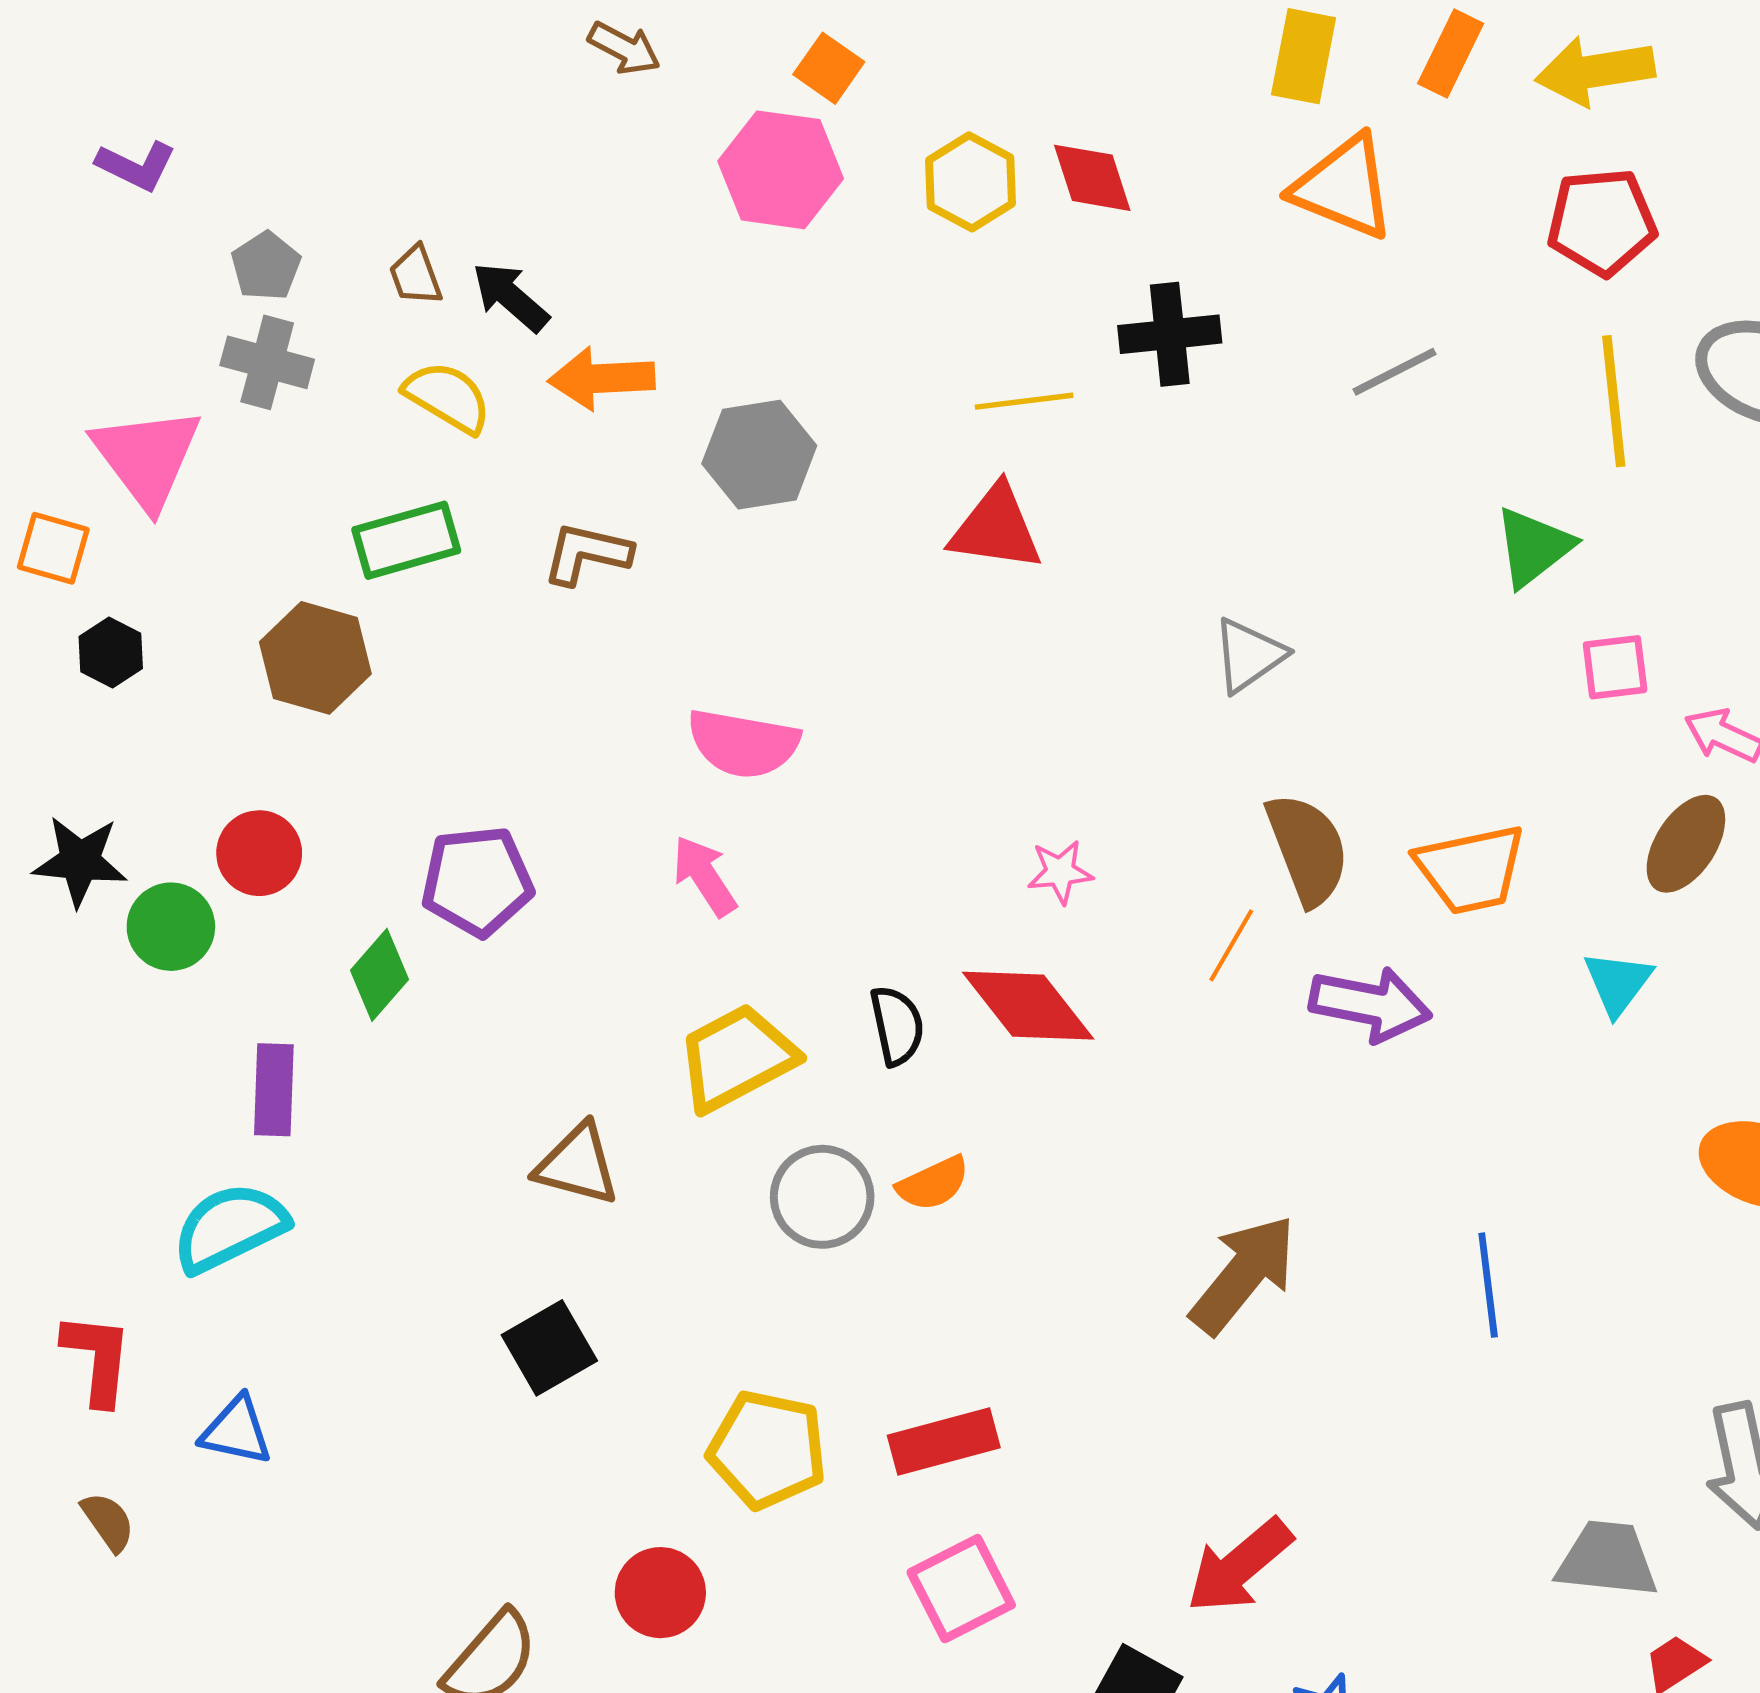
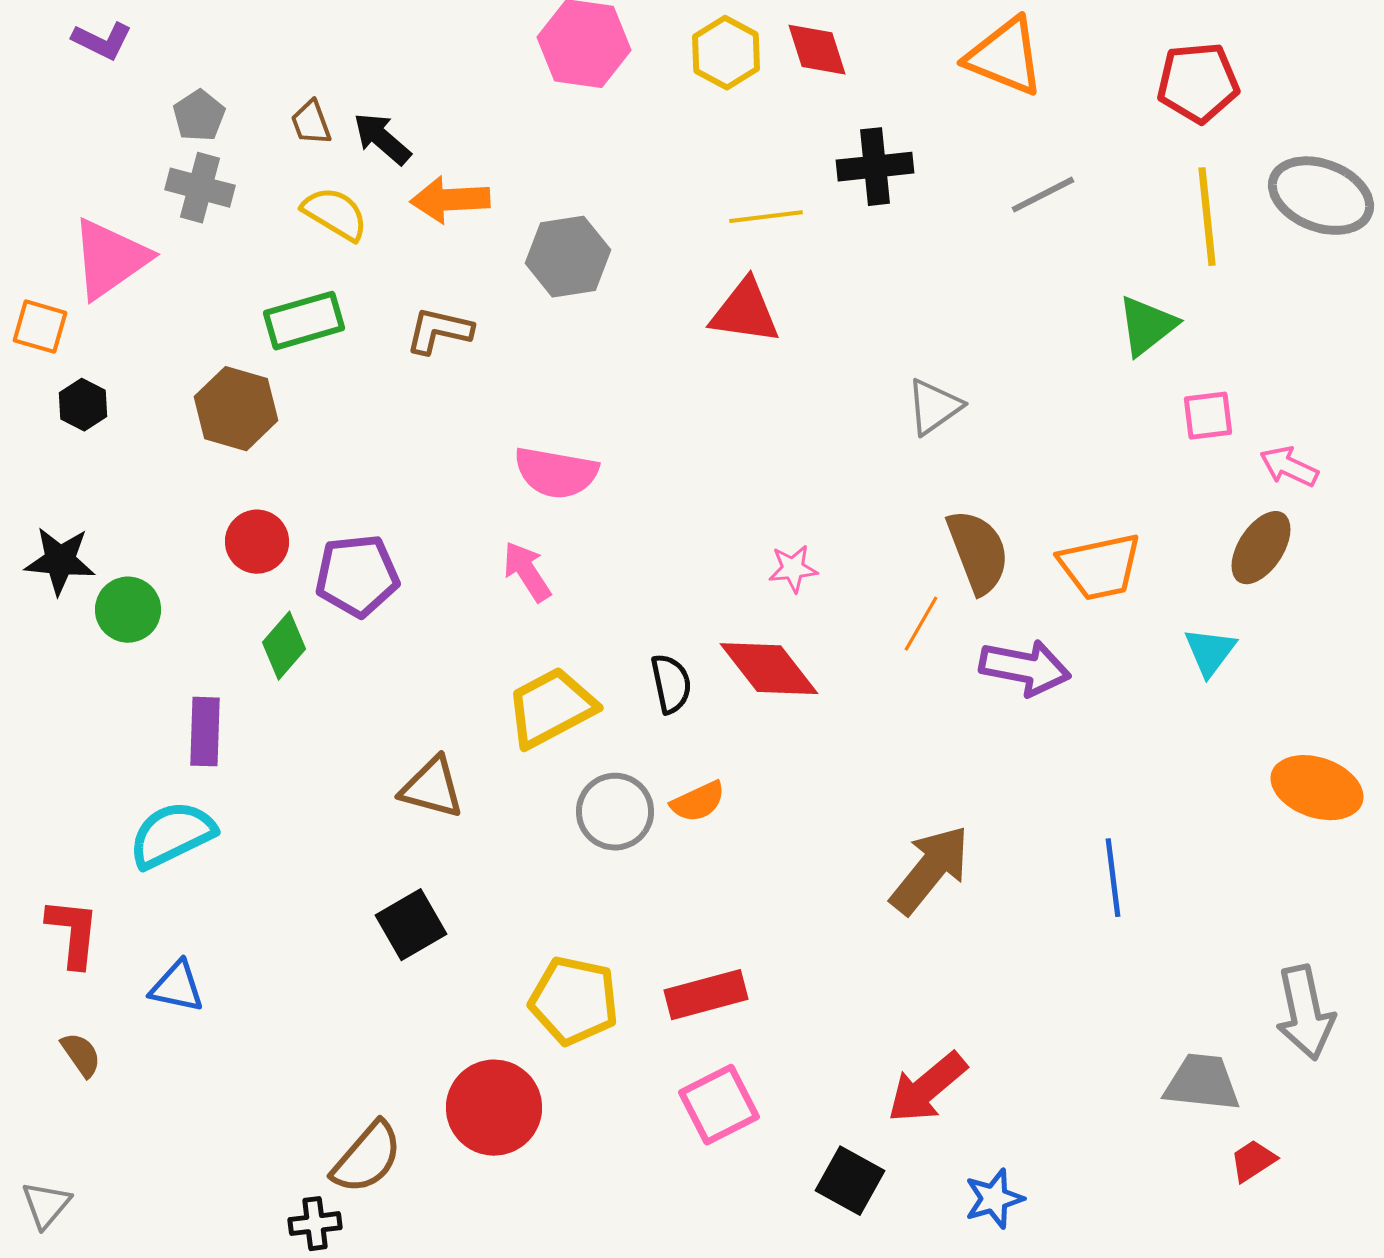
pink triangle: (147, 457) -> (110, 259), turned 32
red circle: (259, 853) -> (257, 542), moved
red circle: (660, 1593) -> (494, 1108), size x1.4

